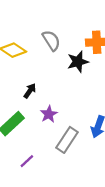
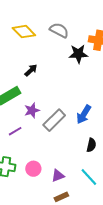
gray semicircle: (51, 40) -> (59, 30), turned -42
purple star: (49, 114) -> (32, 110), moved

